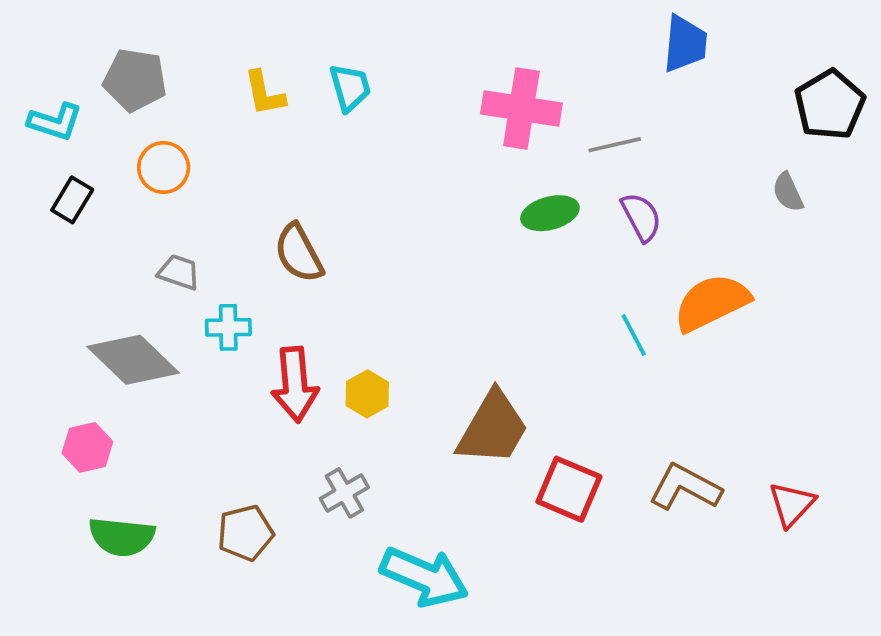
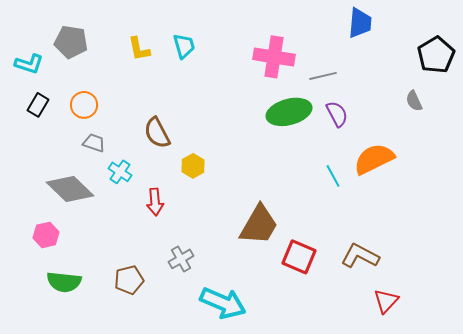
orange circle: (164, 167) -> (84, 105), moved
green ellipse: (550, 213) -> (289, 112), size x1.5
cyan cross: (228, 327) -> (120, 172), turned 35
red arrow: (295, 384) -> (155, 202), size x0.7
yellow hexagon: (367, 394) -> (193, 166), moved
red triangle: (792, 504) -> (386, 301), moved

